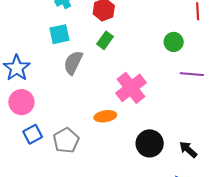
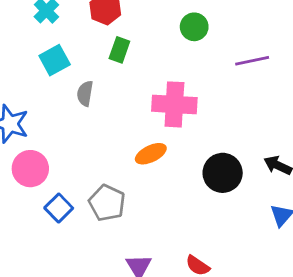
green circle: (174, 42) -> (194, 27), moved
gray semicircle: (73, 63) -> (85, 93), size x0.7
pink cross: (131, 88) -> (174, 104), turned -32

